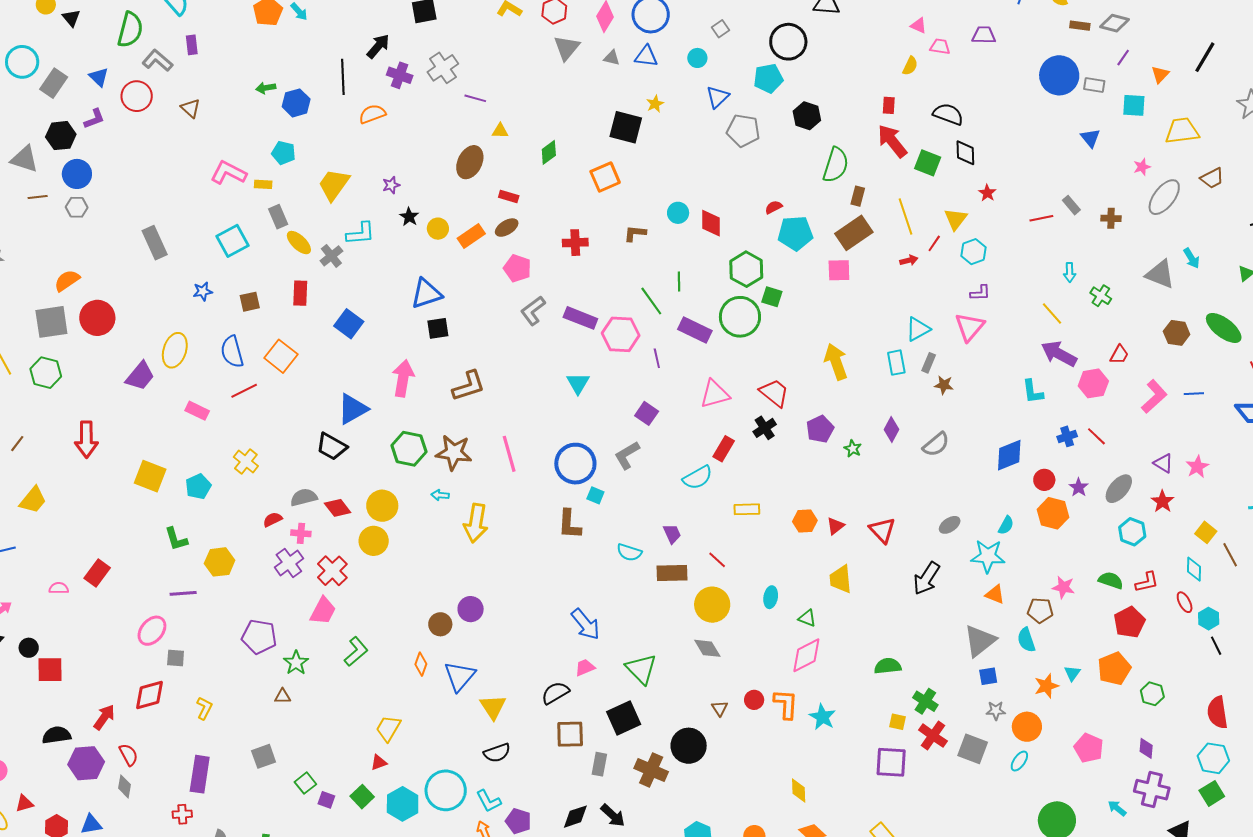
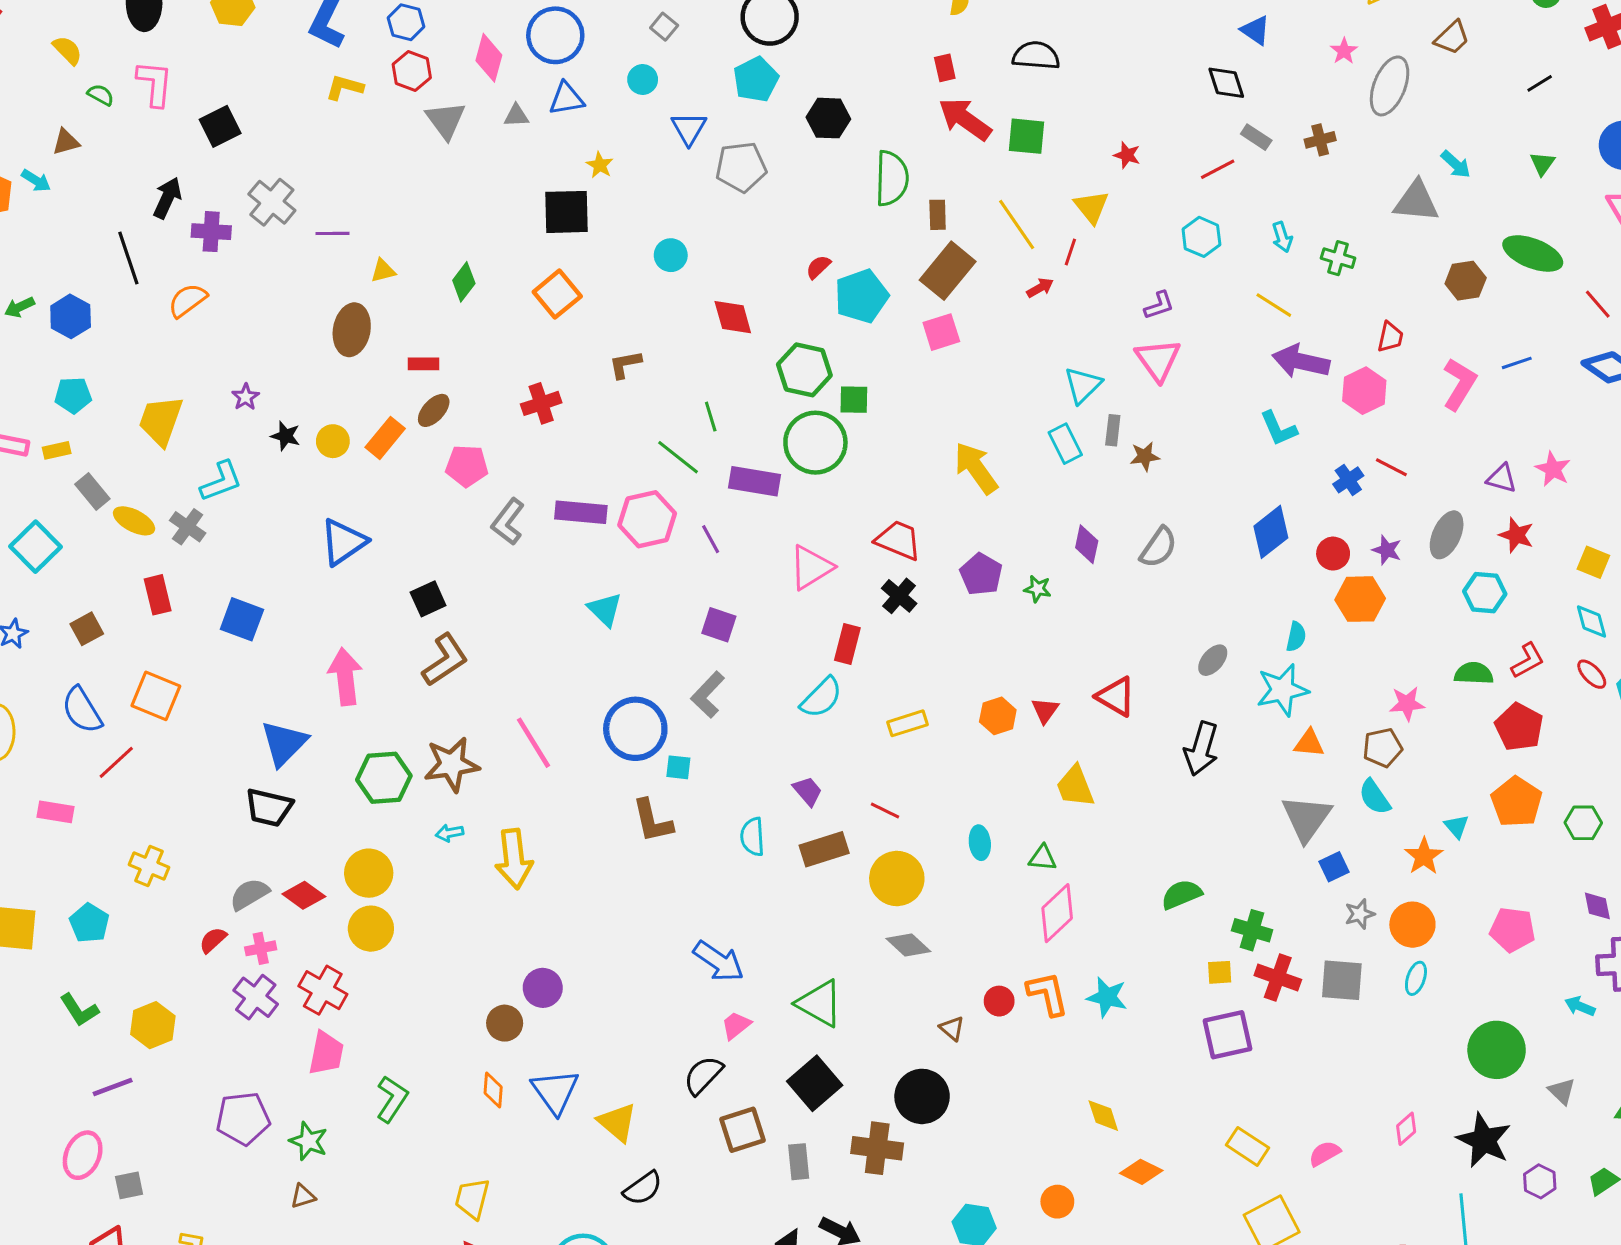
black diamond: (965, 153) -> (1226, 83), moved
cyan circle: (678, 213) -> (671, 255), moved
cyan hexagon: (973, 252) -> (1201, 237), moved
black square: (438, 328) -> (428, 599), moved
cyan semicircle: (629, 552) -> (752, 837), turned 85

